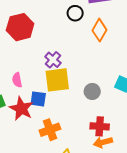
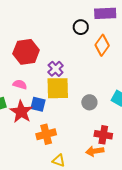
red hexagon: (20, 27) -> (26, 52), moved
pink semicircle: (17, 80) -> (20, 84), turned 112
red cross: (100, 126) -> (103, 135), moved

